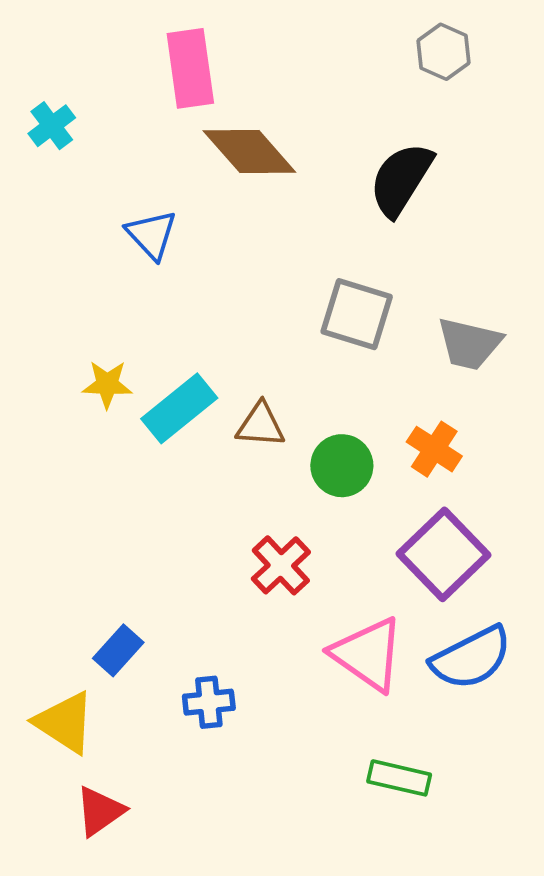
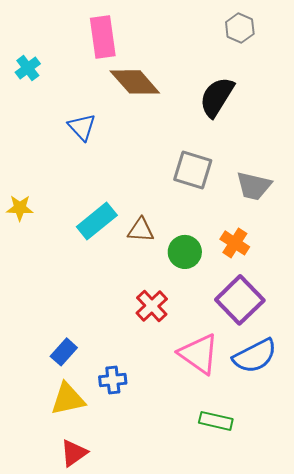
yellow star: (107, 384) -> (20, 208), moved
yellow triangle: (65, 723) -> (68, 399), moved, turned -45
red triangle: (100, 811) -> (74, 453), moved

